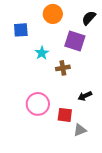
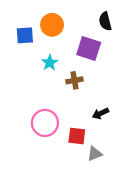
orange circle: (53, 14) -> (52, 25), moved
black semicircle: (89, 18) -> (105, 21), turned -56

